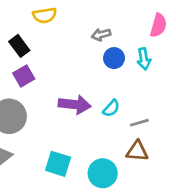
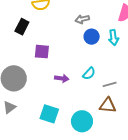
black rectangle: (19, 46) -> (22, 27), turned 63
purple square: (24, 76) -> (42, 52), moved, turned 35
purple arrow: (75, 105) -> (62, 78), moved, size x0.6

